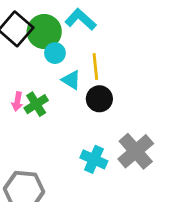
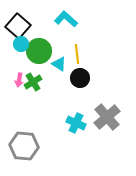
green circle: (44, 32) -> (39, 51), moved
cyan circle: (55, 53) -> (21, 44), moved

